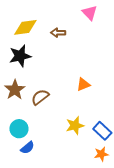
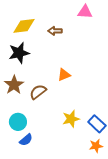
pink triangle: (90, 13) -> (85, 12), turned -42
orange triangle: (83, 84) -> (64, 75), moved

